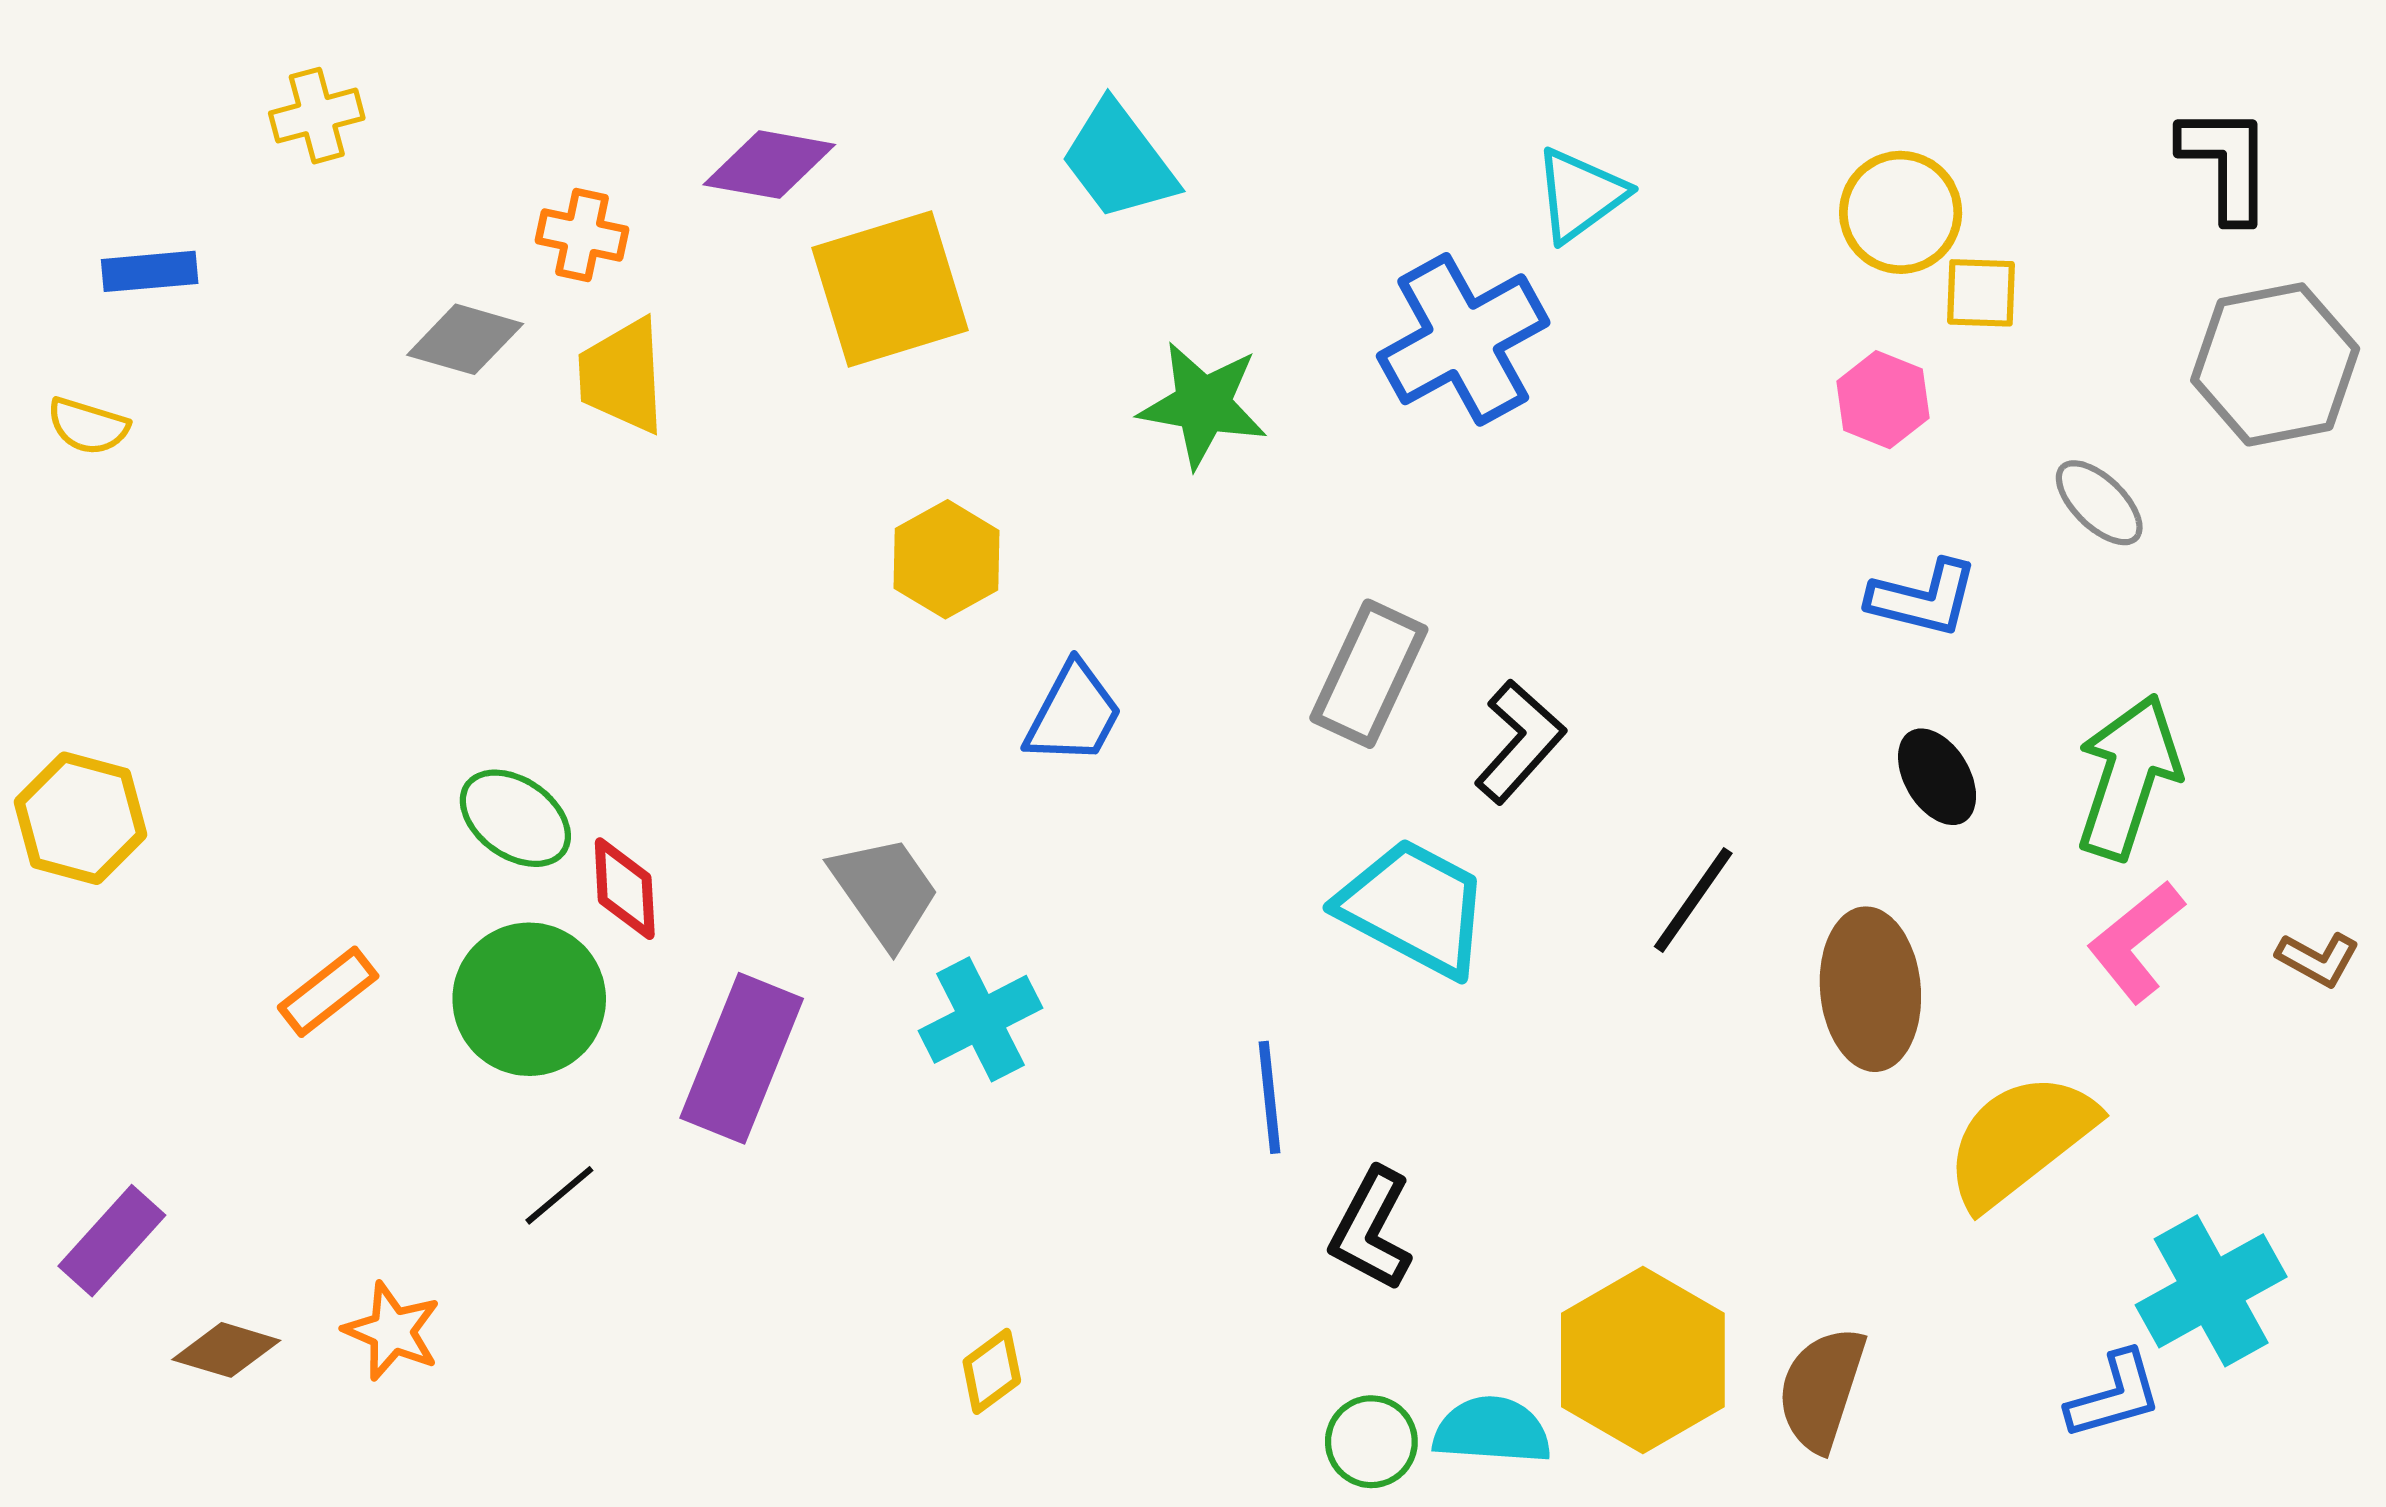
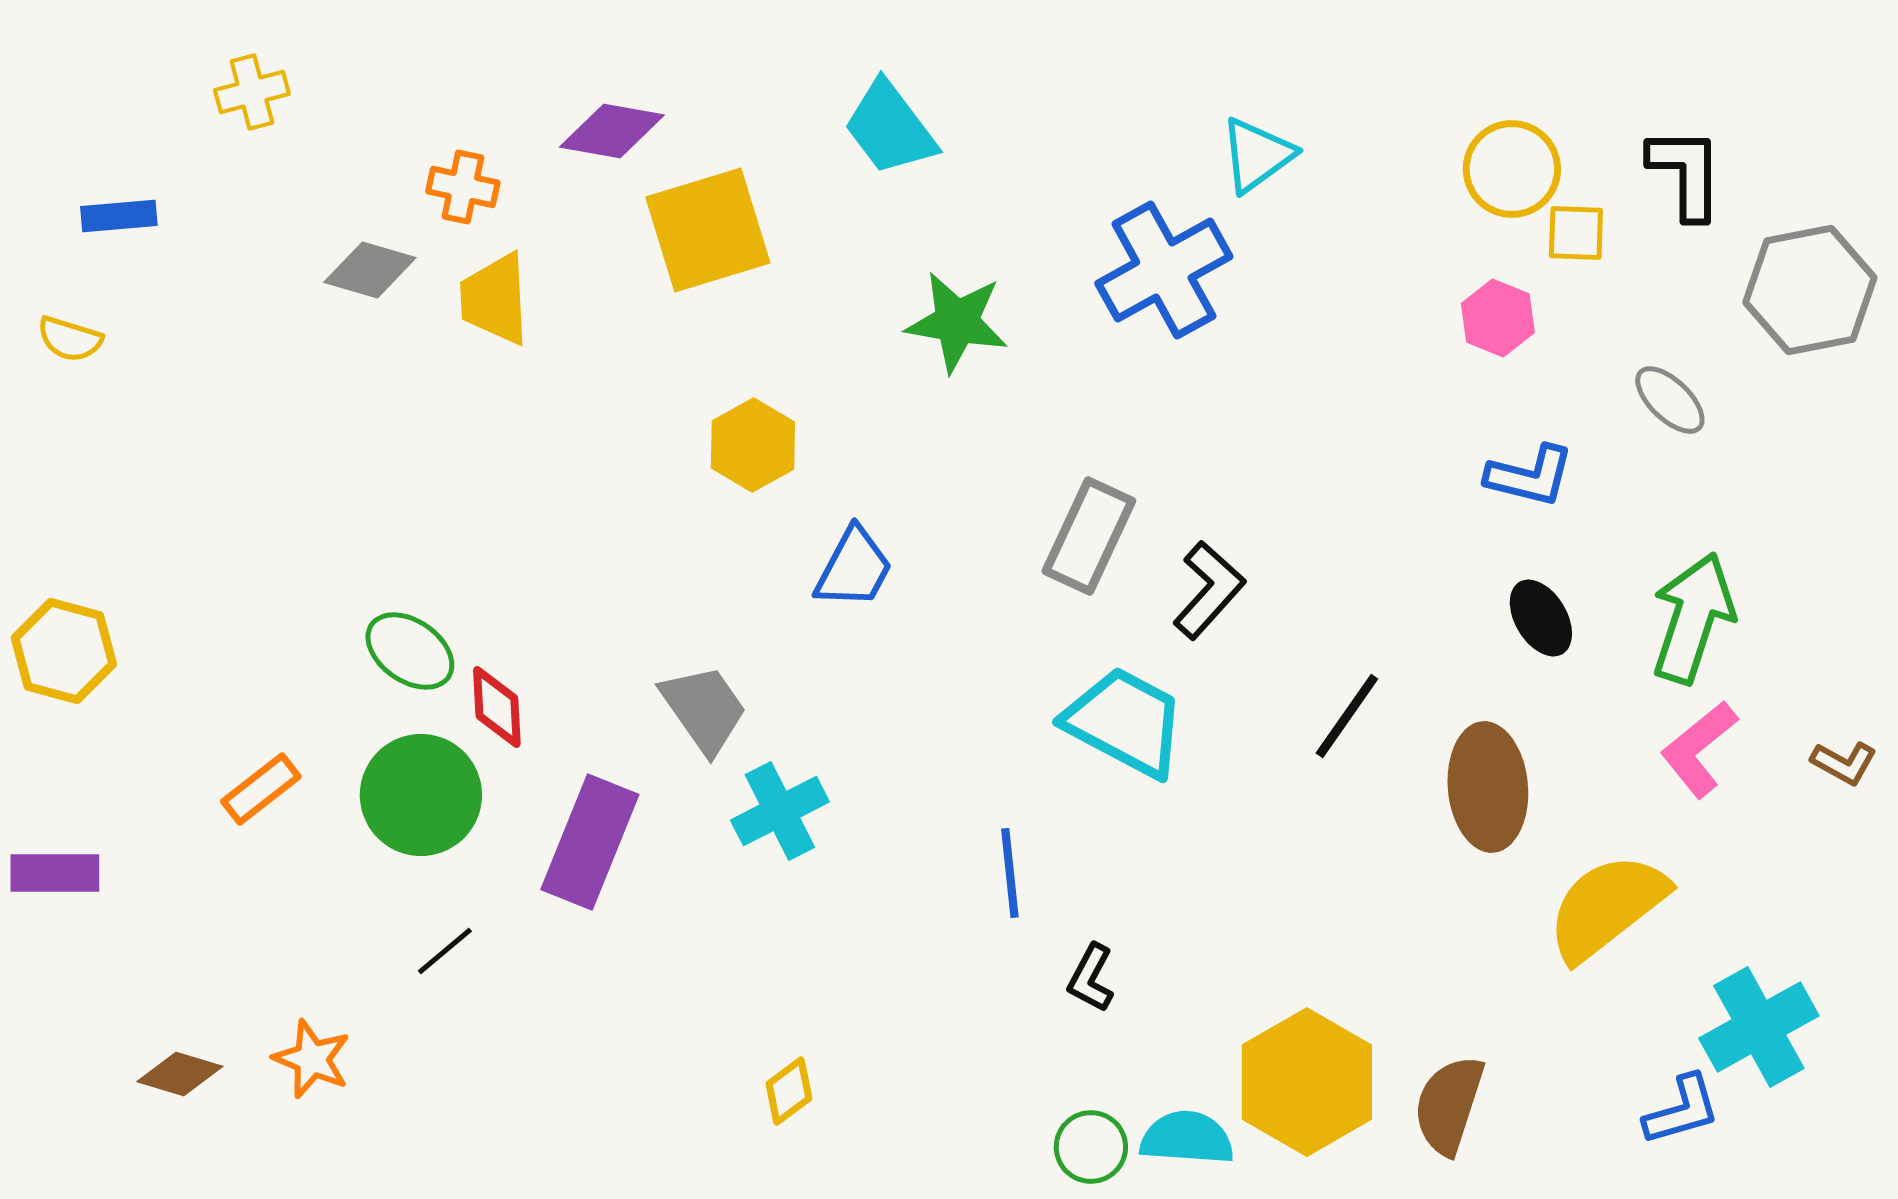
black L-shape: (2226, 163) -> (1686, 173), moved
black L-shape: (1371, 1229) -> (1091, 978), size x0.7
purple rectangle: (112, 1241) -> (55, 873), moved, turned 48

